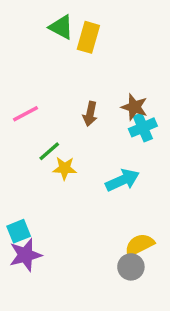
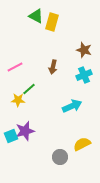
brown star: (134, 107) -> (84, 50), moved
yellow star: (65, 168) -> (18, 100), moved
purple star: (25, 255) -> (25, 131), moved
gray circle: (131, 267) -> (60, 157), moved

